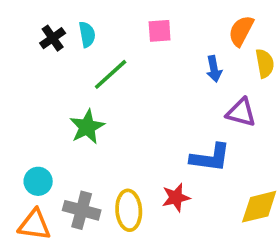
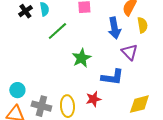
blue arrow: (214, 69) -> (114, 28), size x1.5
purple triangle: (241, 112) -> (129, 52), turned 30
green star: (87, 127) -> (81, 58), moved

